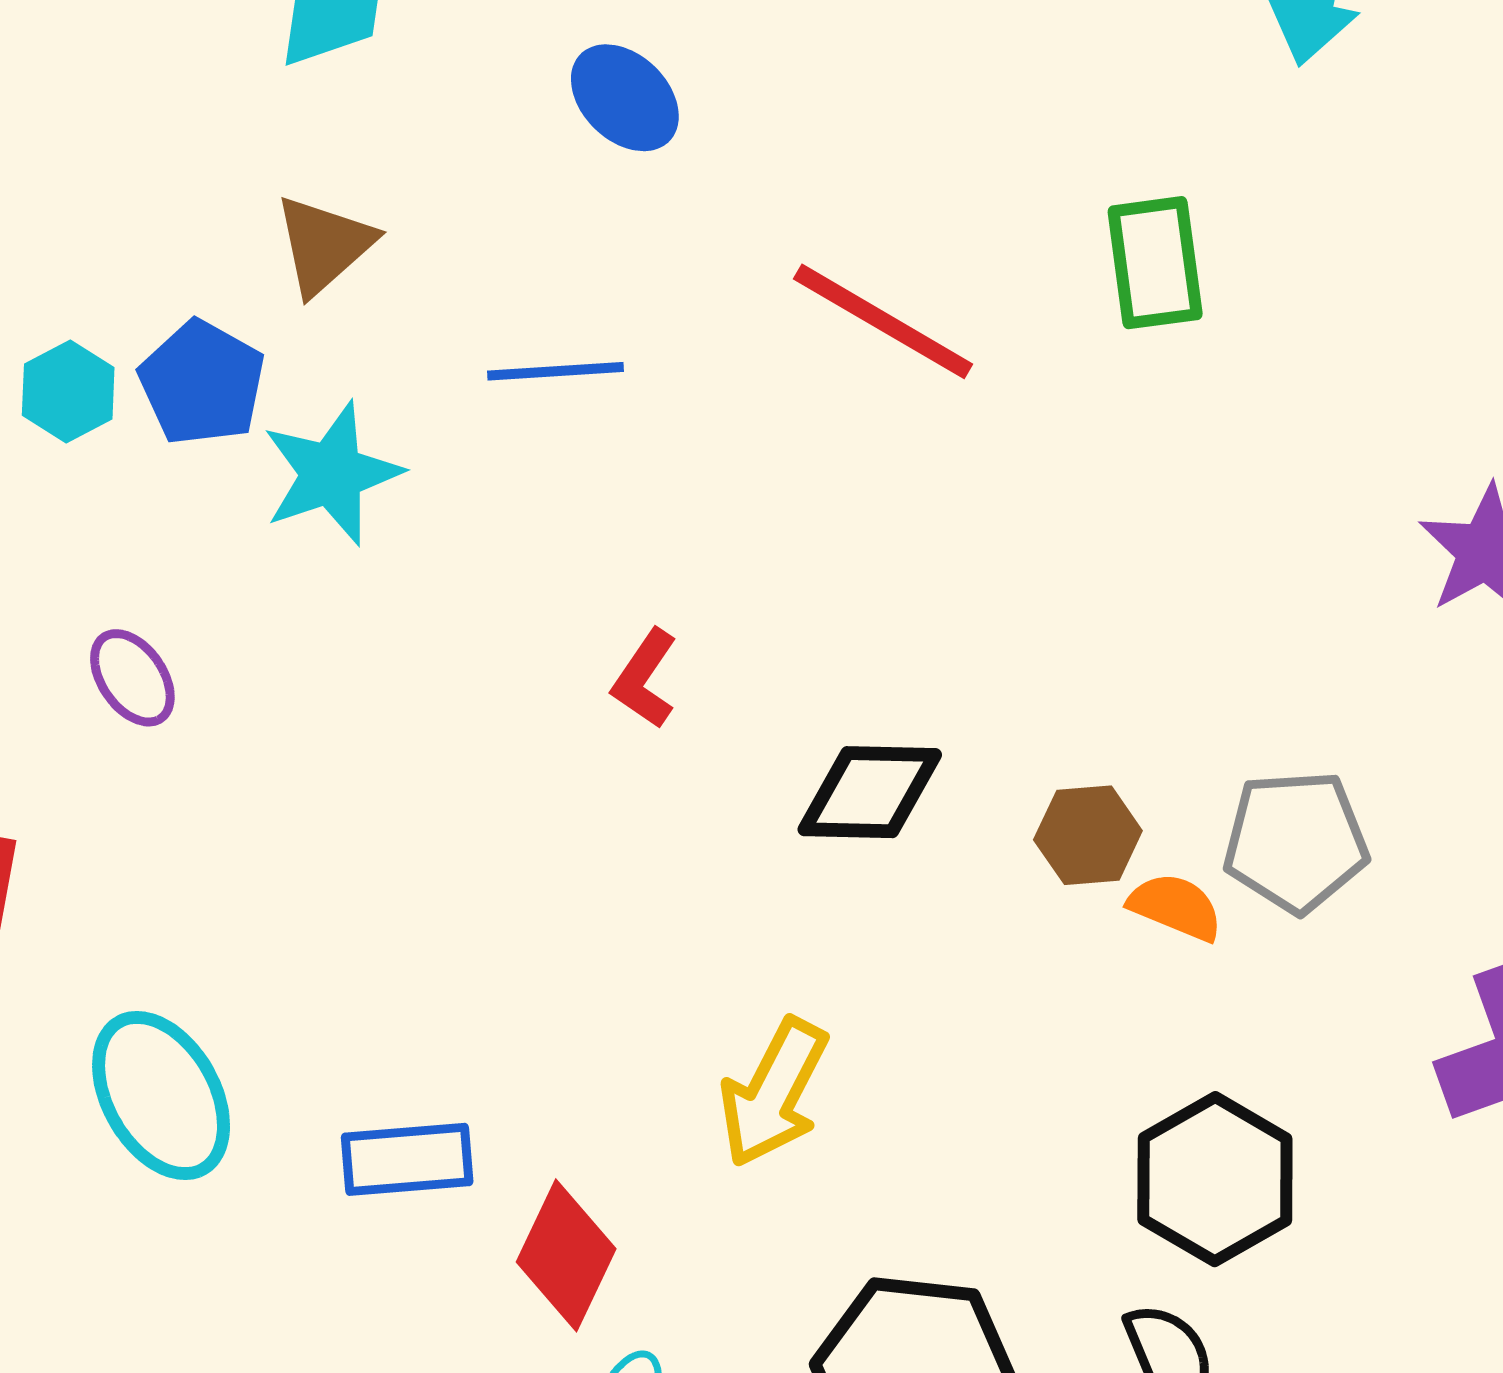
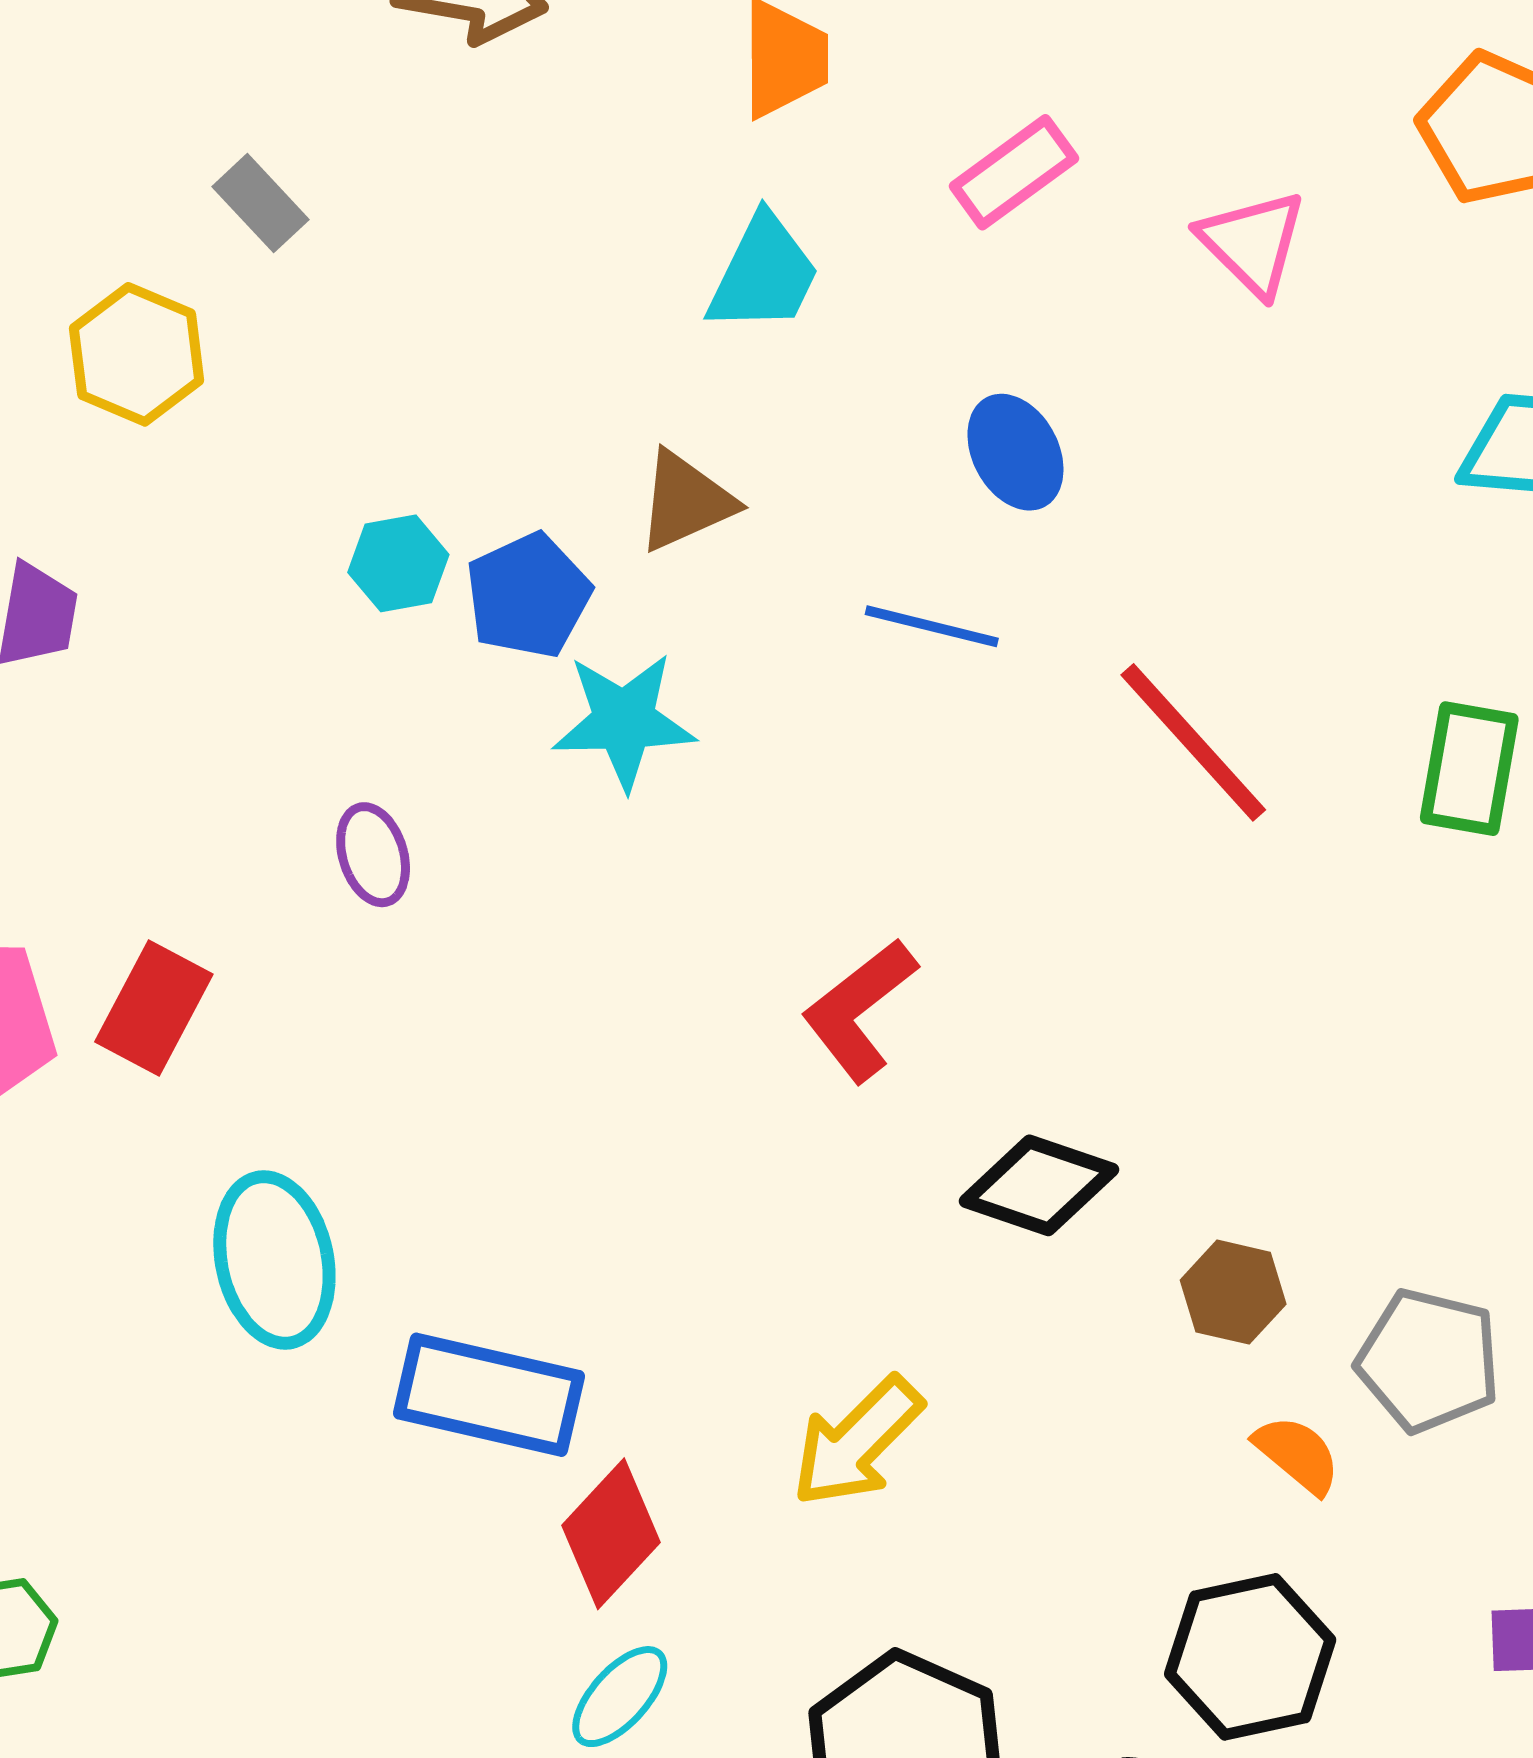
blue line: (556, 371) -> (932, 626), moved
red L-shape: (645, 679) -> (859, 1010), size x1.5
orange semicircle: (1176, 907) -> (1297, 1454), moved
blue rectangle: (407, 1159) -> (489, 1395), size x1.4

